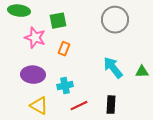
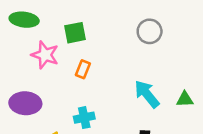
gray circle: (115, 20) -> (150, 31), size x0.7
purple ellipse: (33, 75) -> (25, 103), moved

